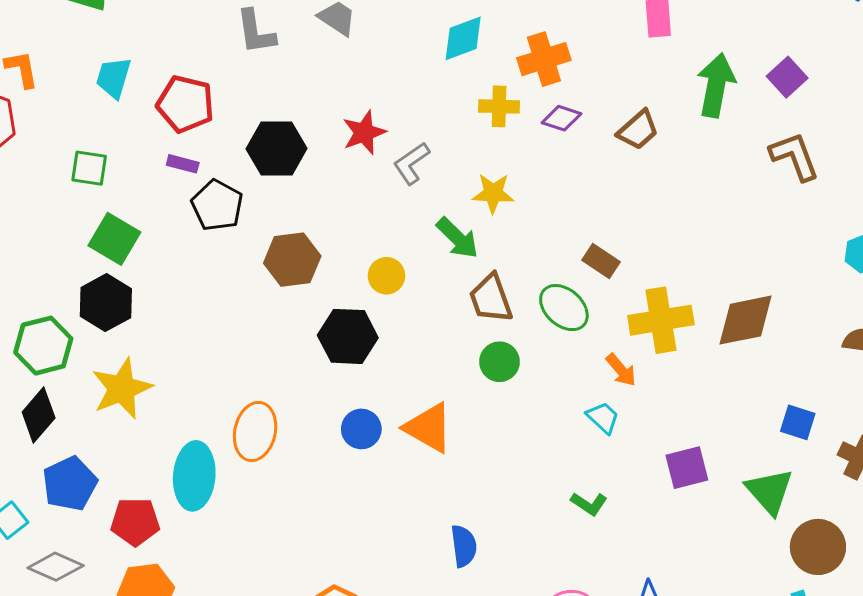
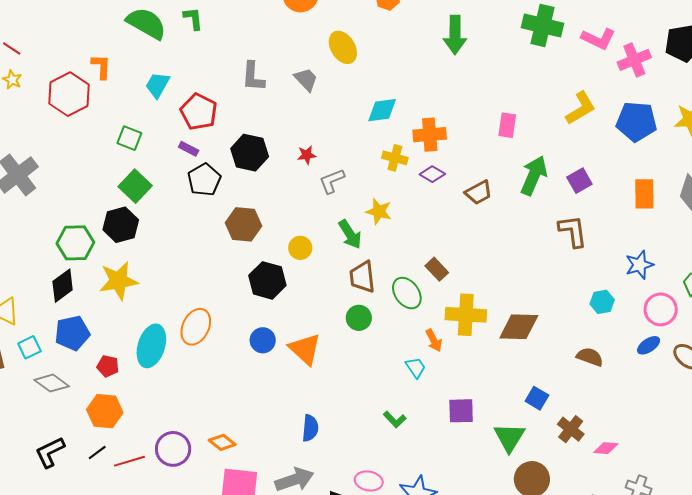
red star: (364, 133) -> (307, 155), size x0.7
red pentagon: (135, 522) -> (108, 366), size x0.7

